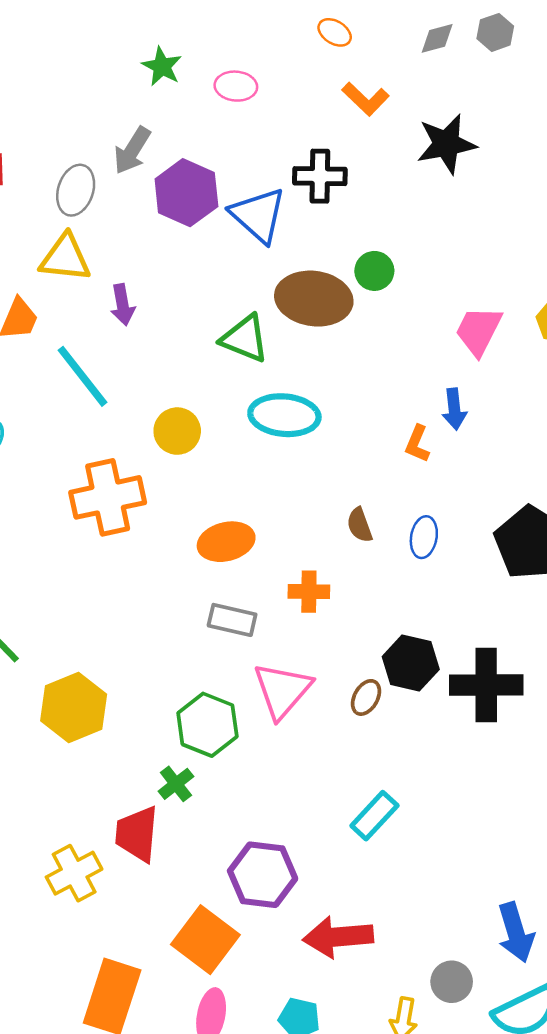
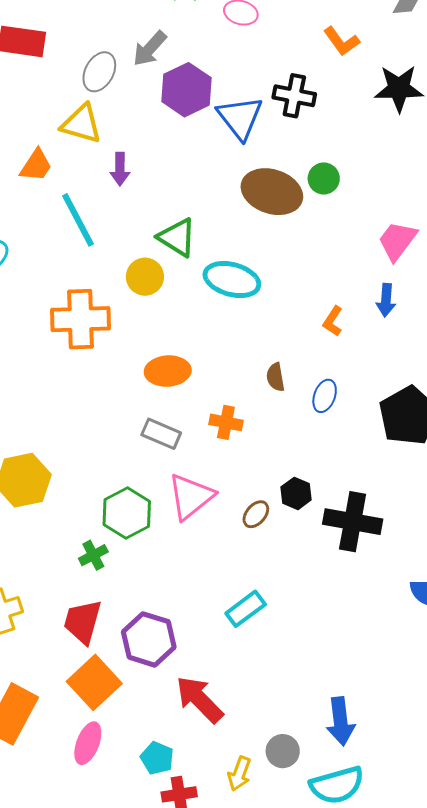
green triangle: (245, 339) -> (177, 237), moved
blue arrow: (454, 409) -> (386, 300), moved
black hexagon: (411, 663) -> (296, 493), size x0.7
red trapezoid: (137, 834) -> (83, 622), moved
red arrow: (338, 937) -> (199, 699), turned 40

